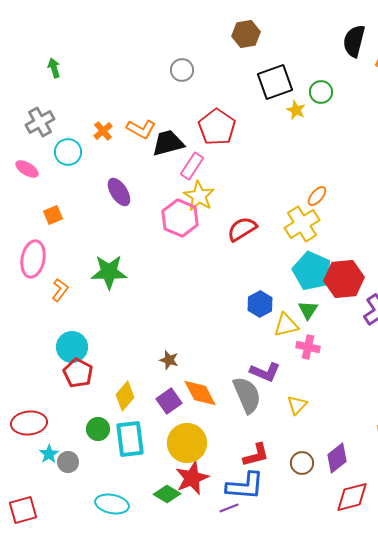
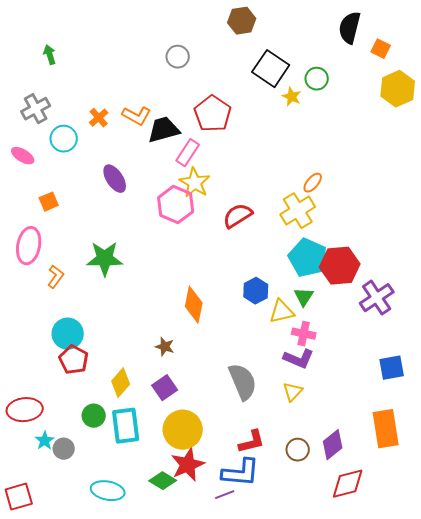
black square: (275, 82) -> (271, 69), turned -36
purple L-shape: (265, 372) -> (299, 359), moved
orange diamond: (200, 393) -> (194, 305), moved, turned 39

